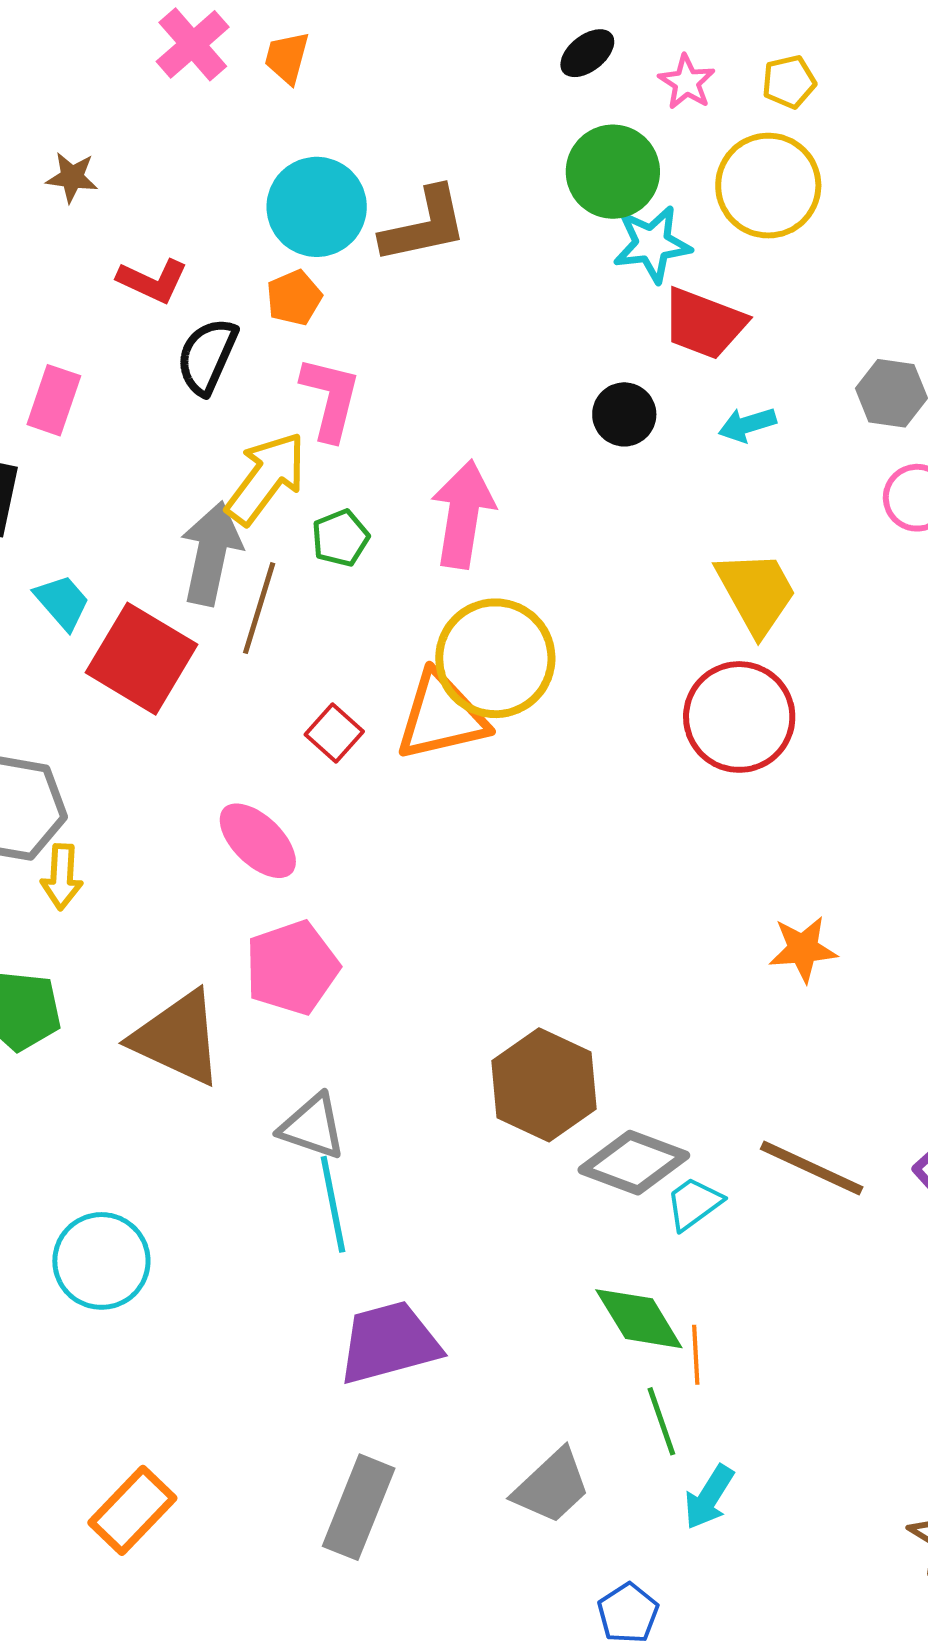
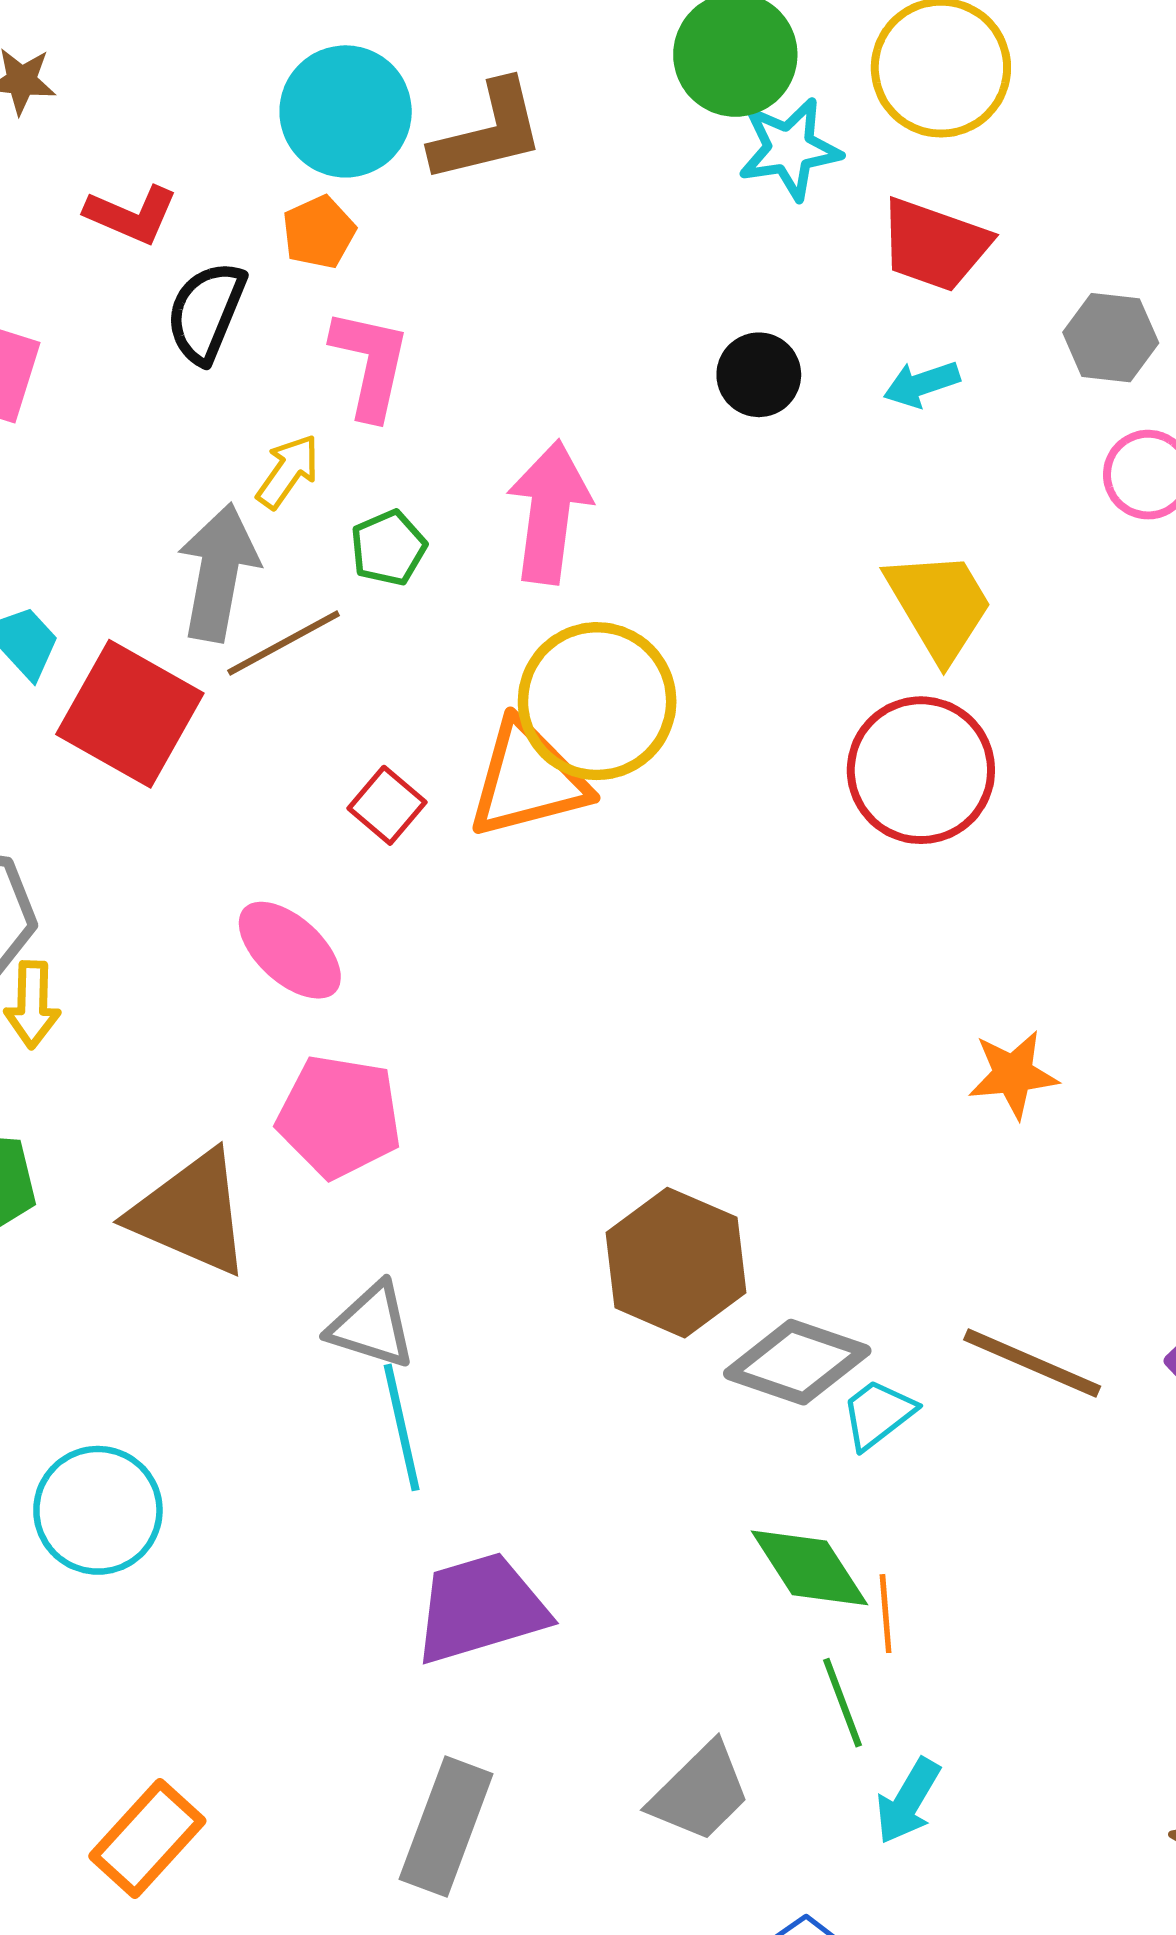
red trapezoid: (704, 324) -> (934, 245), moved
yellow arrow: (266, 478) -> (288, 471), size x0.6
brown line: (259, 608) -> (284, 643), turned 46
pink pentagon: (292, 968) -> (339, 1116), turned 30

